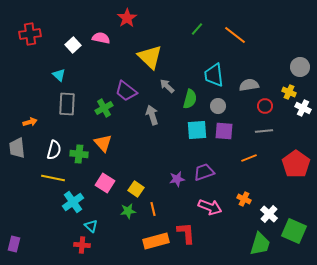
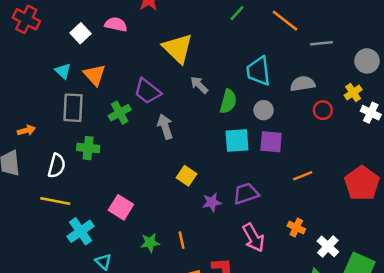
red cross: (30, 34) -> (26, 19), turned 35
yellow cross: (289, 92) -> (353, 93), turned 32
gray arrow: (152, 115) -> (165, 127), moved
gray line: (264, 131) -> (322, 43), moved
orange triangle: (103, 143) -> (94, 75), moved
green cross: (79, 154) -> (88, 148), moved
yellow square: (136, 189) -> (187, 176), moved
pink arrow: (210, 207) -> (253, 238), turned 40

